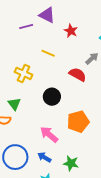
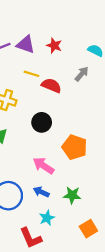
purple triangle: (47, 15) -> (26, 44), moved
red semicircle: (78, 74) -> (51, 86), moved
orange pentagon: (78, 122) -> (75, 147), turned -30

